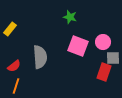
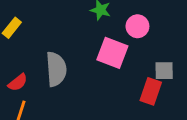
pink circle: (103, 42) -> (137, 26), moved

